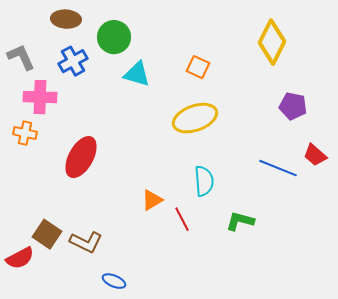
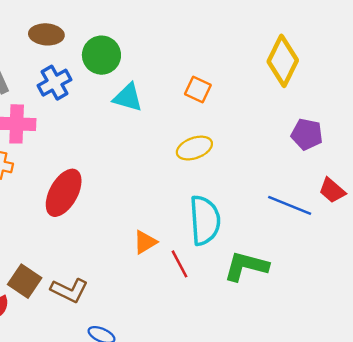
yellow ellipse: (195, 118) -> (194, 148), size x0.7
cyan semicircle: (204, 181) -> (205, 220), size x1.4
green L-shape: (240, 221) -> (246, 266), size x1.4

